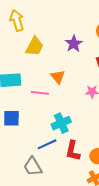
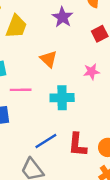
pink line: (40, 93) -> (21, 90), moved
cyan cross: (61, 123) -> (62, 98), moved, turned 30

